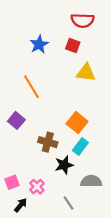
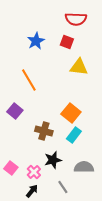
black star: (64, 165) -> (53, 160), moved
pink square: (12, 182) -> (11, 168), turned -32
black arrow: (21, 205) -> (32, 191), moved

